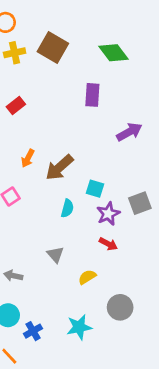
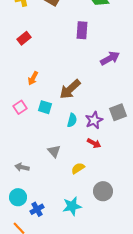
brown arrow: (59, 168) -> (70, 89), moved
cyan square: (95, 189) -> (45, 107), moved
cyan semicircle: (67, 208) -> (72, 120), moved

